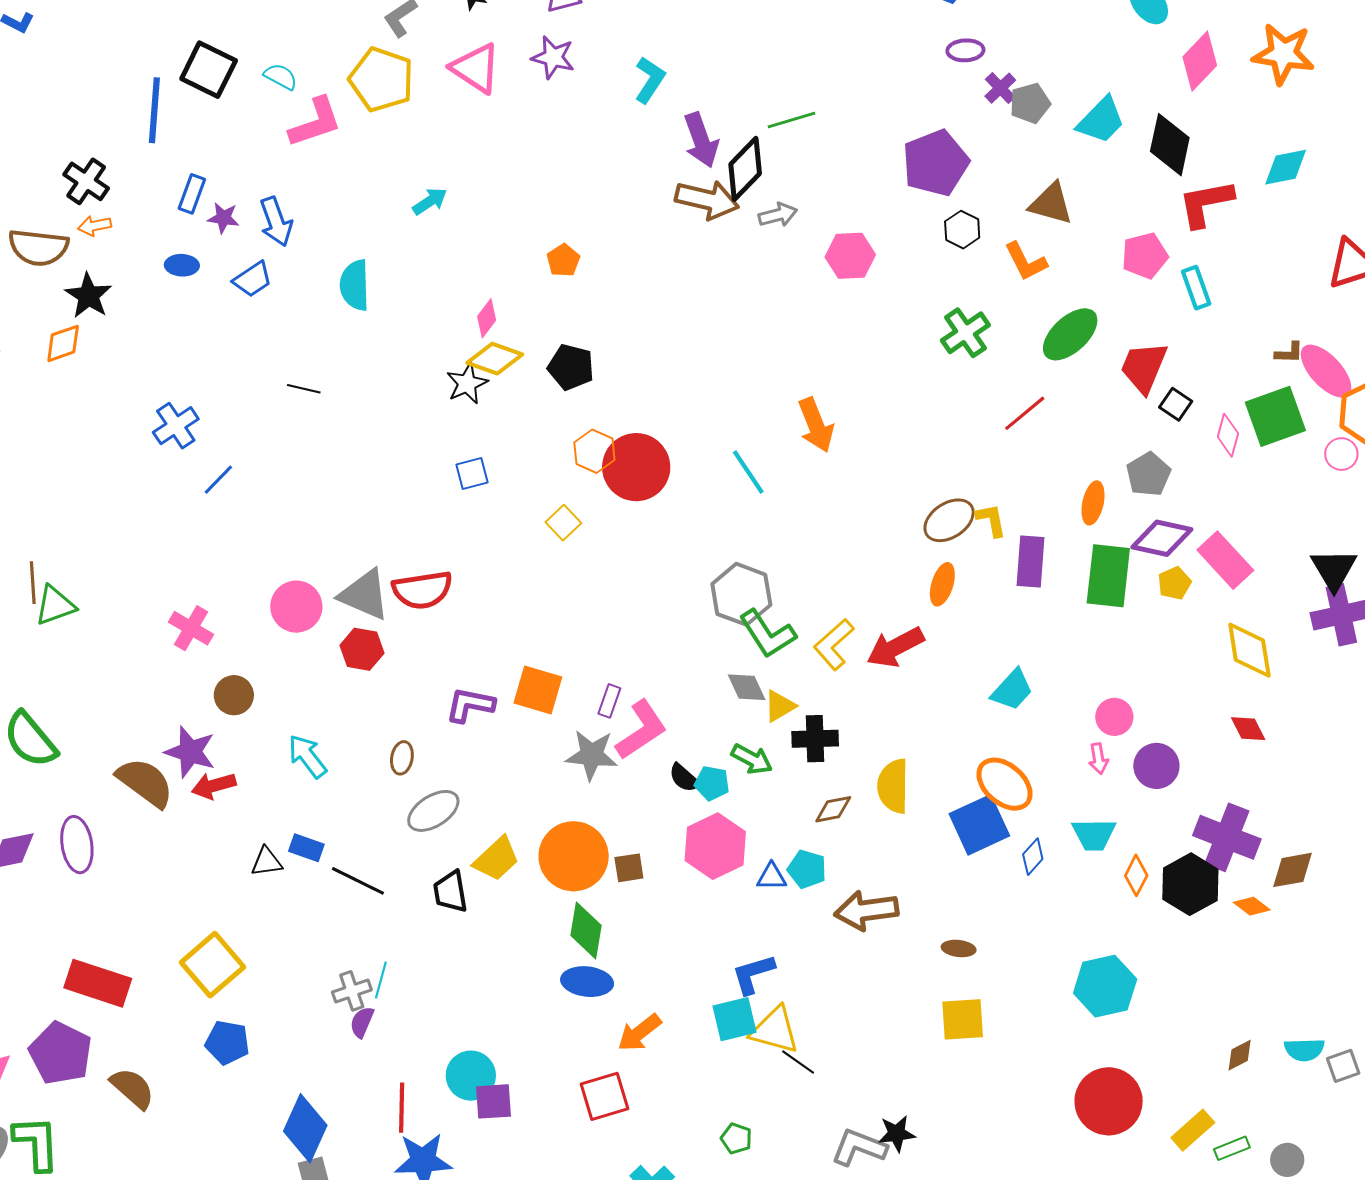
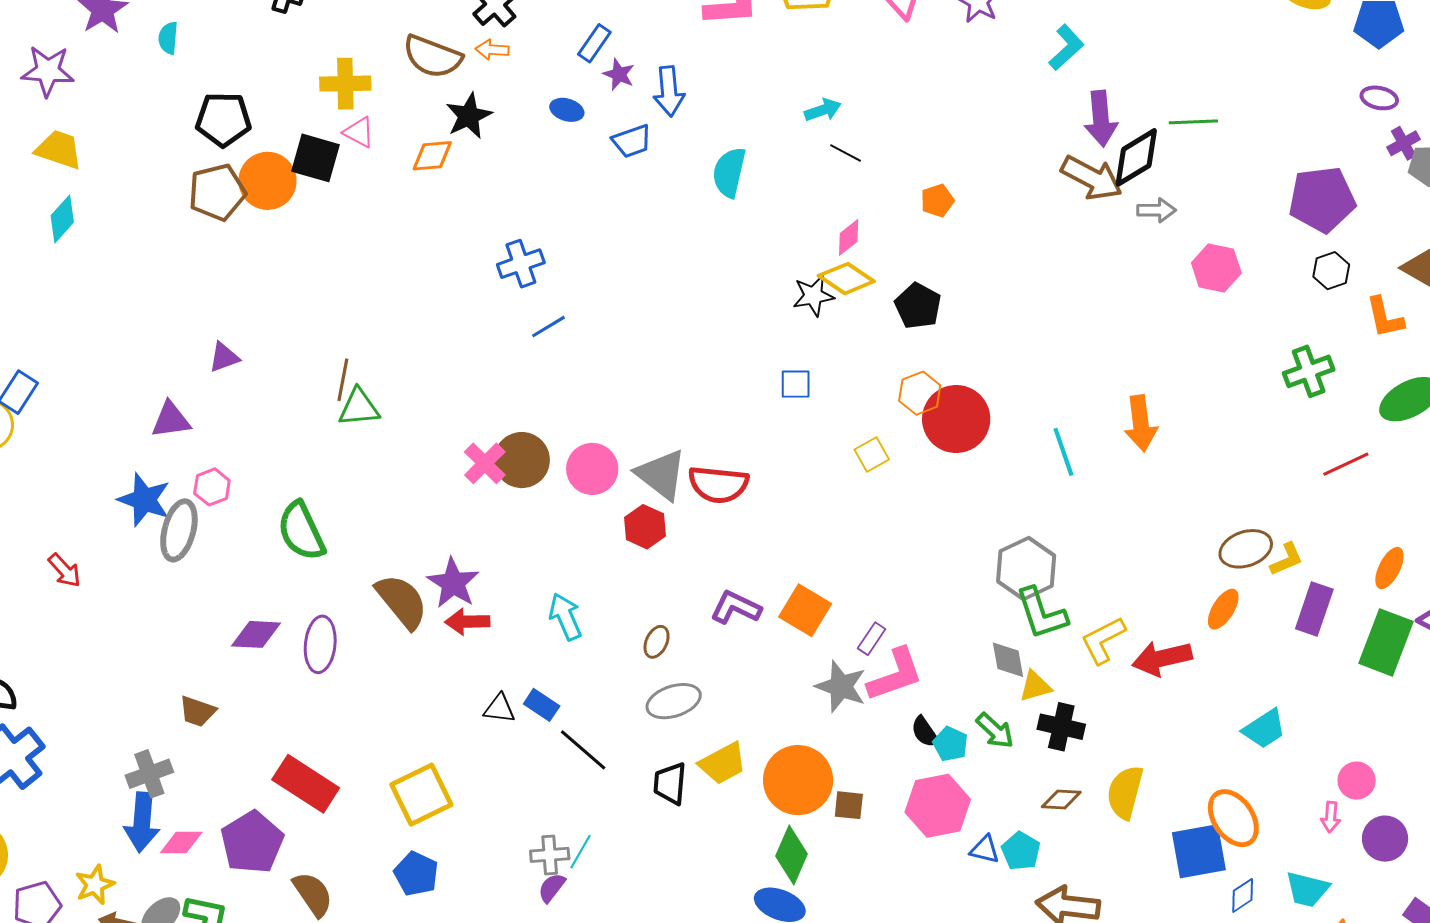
black line: (304, 389) -> (846, 153), moved
yellow L-shape: (991, 520) -> (1287, 559), turned 63
brown circle: (234, 695) -> (522, 460), moved, size x1.4

